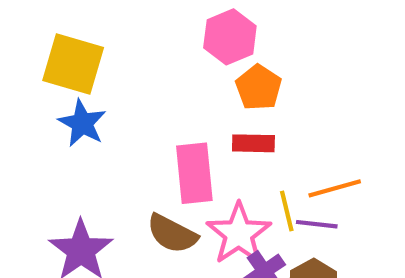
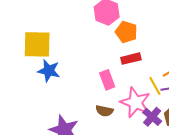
pink rectangle: (194, 173) -> (107, 80), size x0.7
brown semicircle: (172, 234) -> (104, 111), size x0.7

